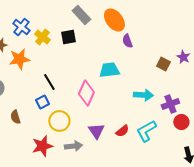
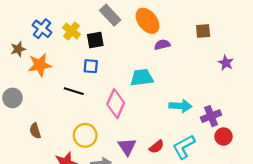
yellow cross: (42, 37) -> (71, 31), moved
purple semicircle: (127, 41) -> (162, 45), turned 96
brown square: (163, 64) -> (203, 31), moved, turned -32
black line: (49, 82) -> (74, 91), turned -42
blue square: (42, 102) -> (91, 66), moved, turned 32

